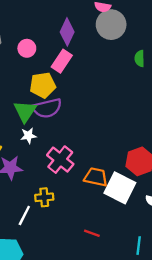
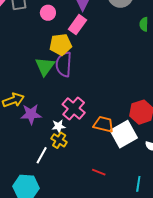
purple semicircle: (47, 108) -> (64, 64), turned 105
white star: (28, 136) -> (58, 126), moved
white square: (120, 188) -> (124, 134), turned 32
yellow cross: (44, 197) -> (59, 140), turned 35

